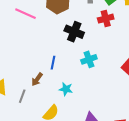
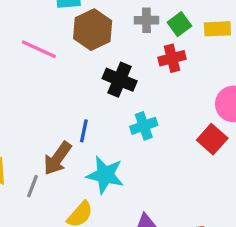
brown arrow: (37, 79) -> (57, 158), size x1.5
cyan star: (66, 89) -> (105, 175), size x1.6

